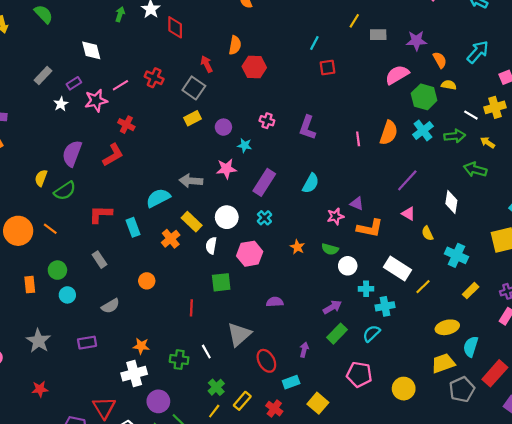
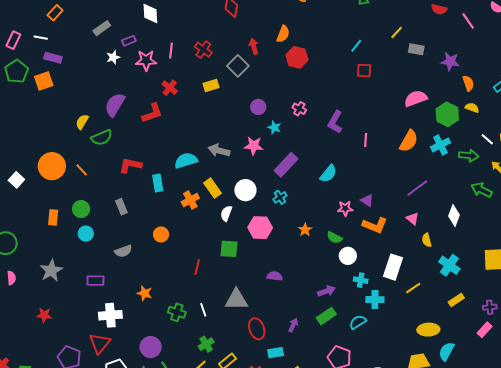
pink semicircle: (397, 75) -> (416, 98), moved
pink line: (120, 85) -> (171, 51), turned -63
yellow rectangle: (192, 118) -> (211, 85), moved
pink line: (358, 139) -> (366, 140), moved
white rectangle: (397, 269) -> (393, 267), turned 65
gray triangle: (239, 334) -> (236, 300), turned 30
white cross: (134, 374) -> (110, 315), moved

